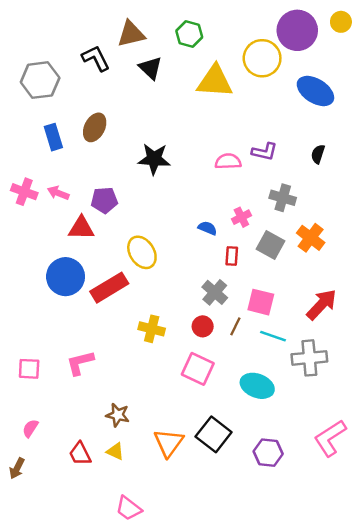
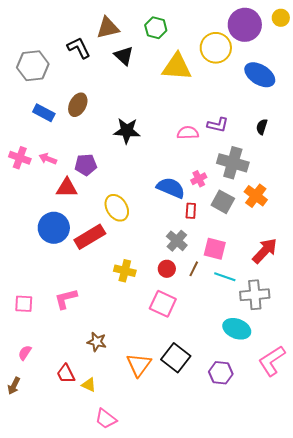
blue rectangle: (53, 137) -> (44, 113), turned -45
gray cross: (283, 198) -> (233, 163), size x1.4
blue semicircle: (207, 228) -> (171, 188), size x1.8
cyan ellipse: (257, 386) -> (237, 329), moved
yellow triangle: (115, 451) -> (89, 385), moved

